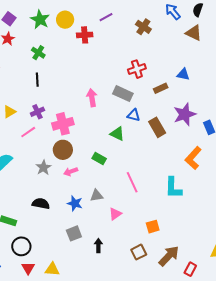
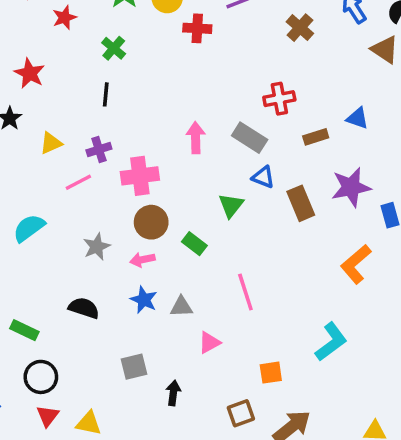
green triangle: (117, 134) -> (231, 205), turned 35
brown circle: (63, 150) -> (151, 222), moved
cyan L-shape: (173, 188) -> (331, 342), moved, turned -135
blue star: (75, 203) -> (144, 300), moved

